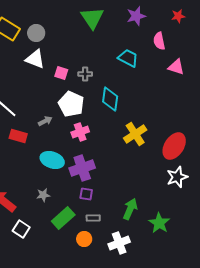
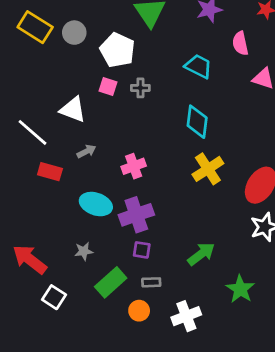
white triangle: (35, 59) -> (73, 110), moved
cyan diamond: (110, 99) -> (197, 122), moved
white pentagon: (71, 104) -> (117, 50), moved
green arrow: (130, 209) -> (201, 254), moved, turned 30

